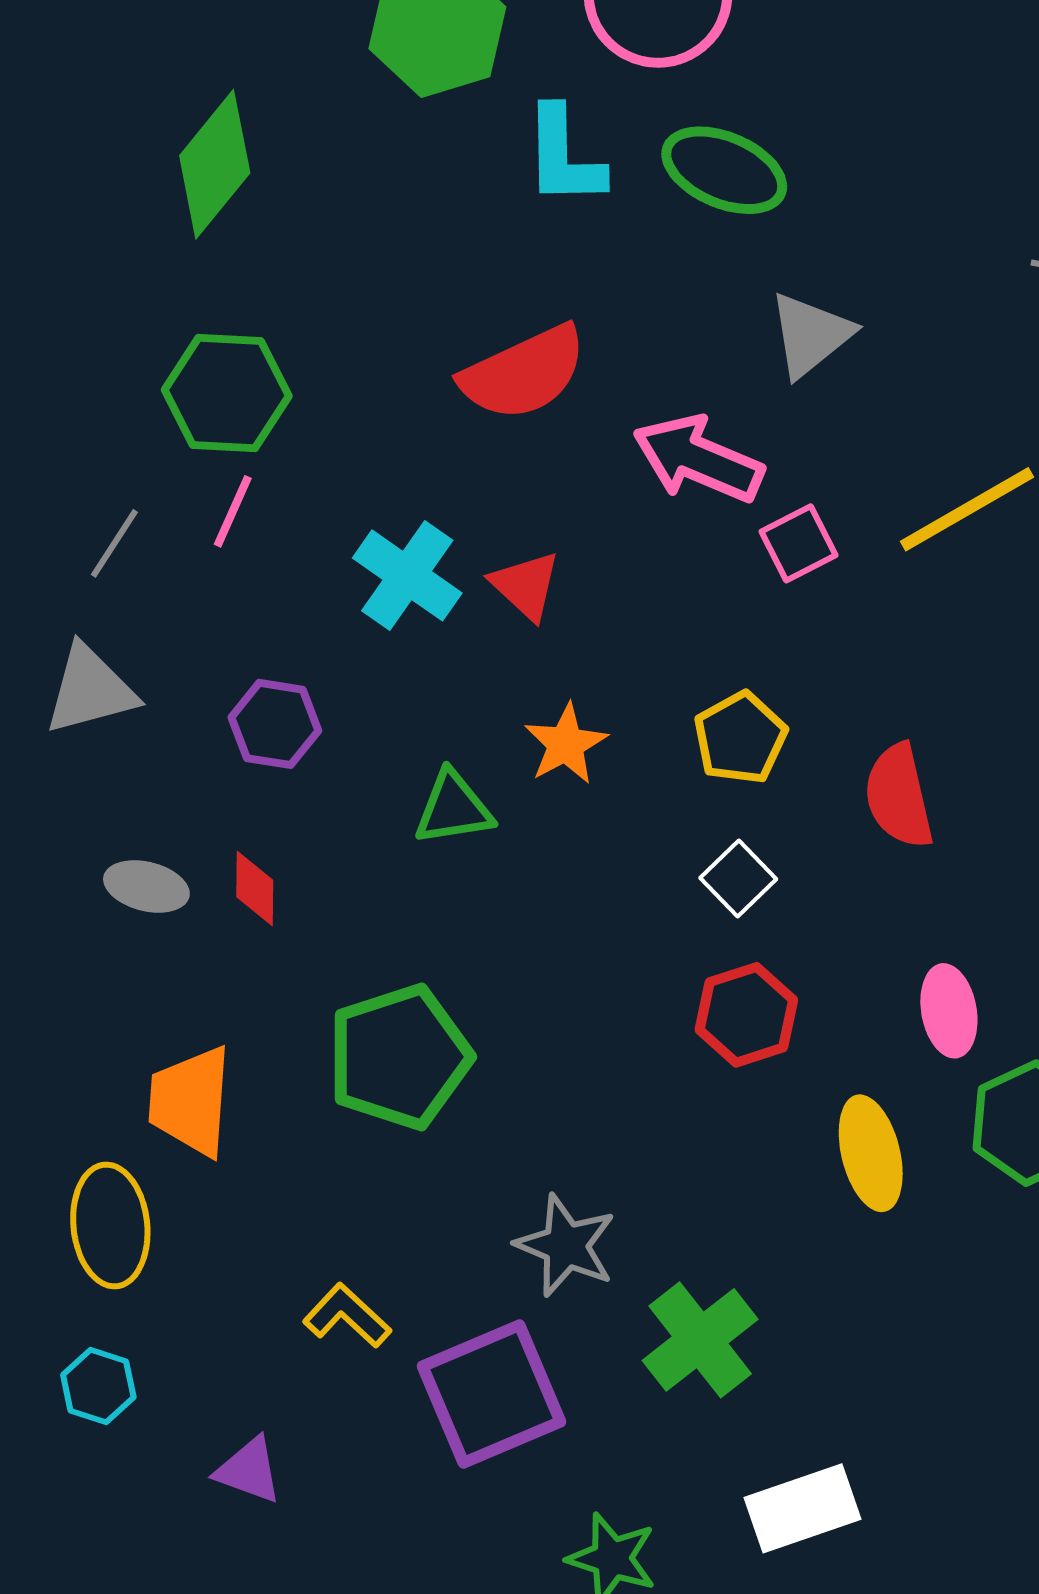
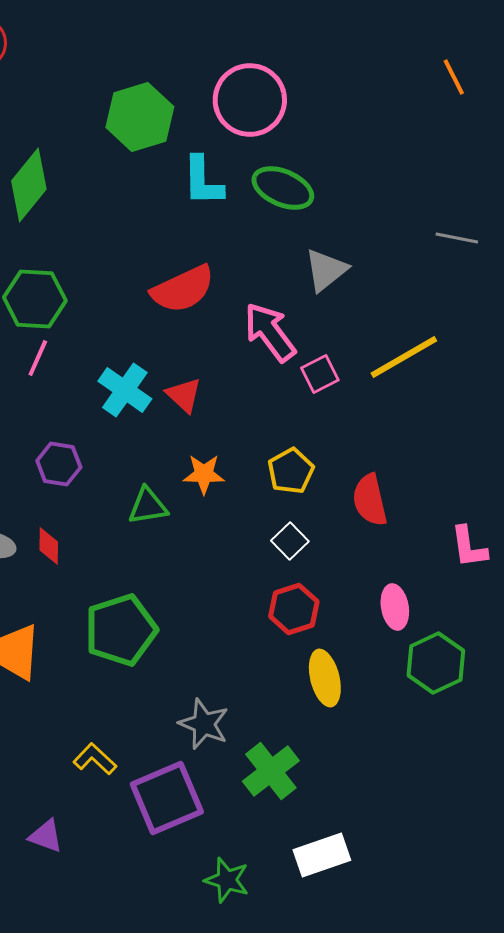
pink arrow: (698, 459) -> (270, 332), turned 30
orange star: (566, 744) -> (204, 474), turned 30
yellow ellipse: (871, 1153) -> (325, 678), moved

